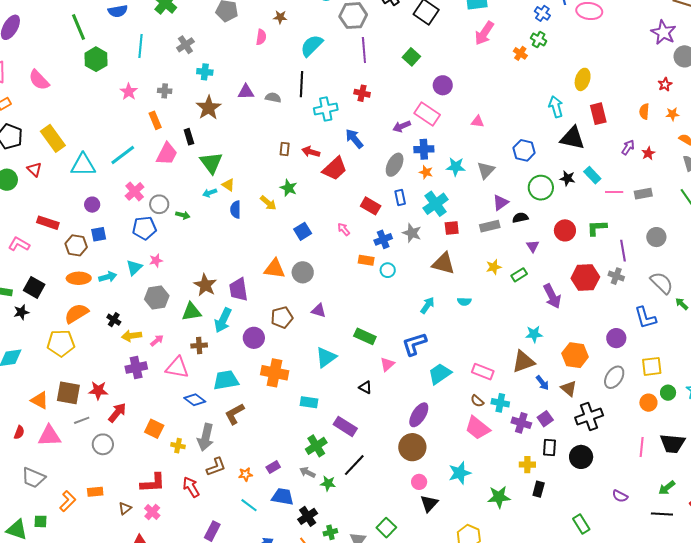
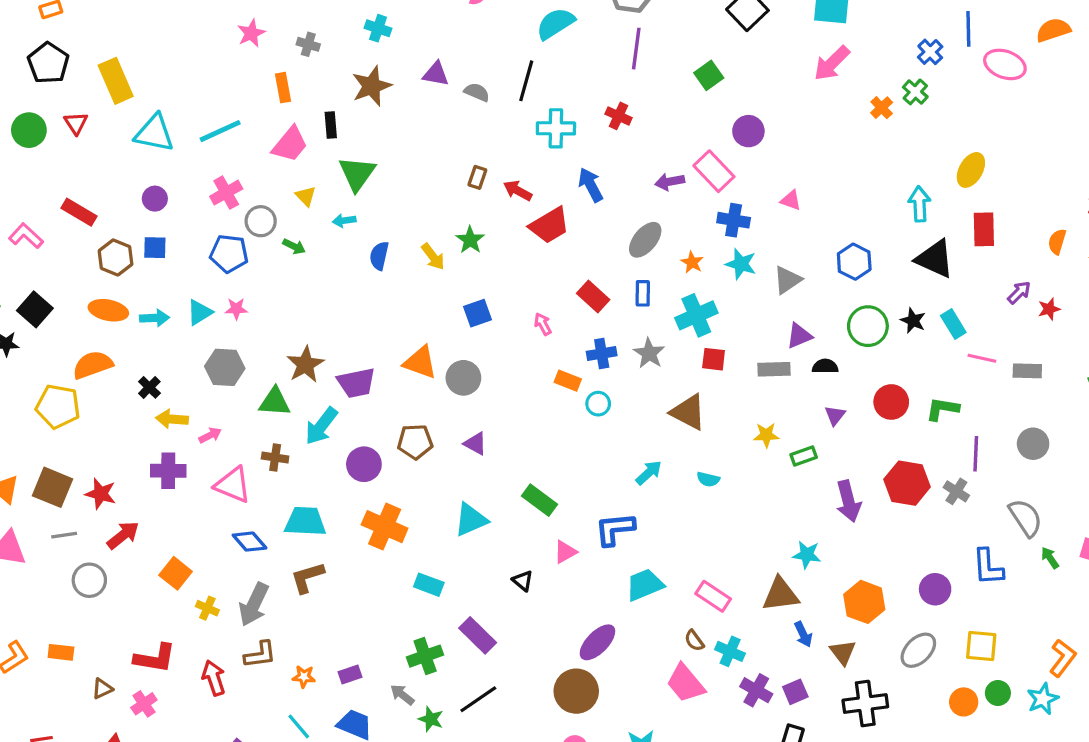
blue cross: (424, 149) -> (734, 220), moved
yellow triangle: (228, 185) -> (306, 196), moved
purple trapezoid: (238, 289) -> (356, 383), turned -105

